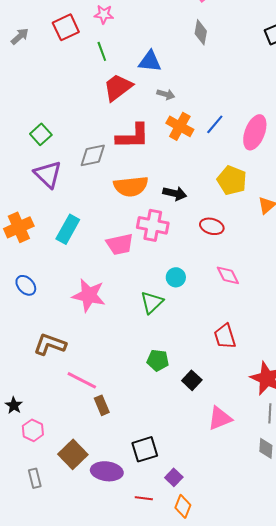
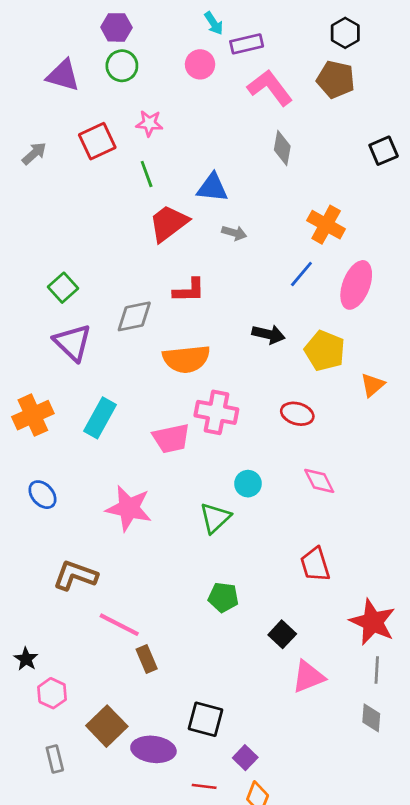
orange cross: (180, 126) -> (326, 225), moved
red L-shape: (133, 136) -> (189, 290), size x0.7
black arrow: (175, 193) -> (269, 334), moved
black square: (192, 380) -> (282, 634), moved
black square: (145, 449) -> (205, 719), turned 32

